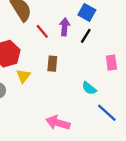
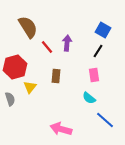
blue square: (87, 12) -> (103, 30), moved
black line: (86, 36) -> (98, 51), moved
pink rectangle: (111, 63) -> (94, 75), moved

